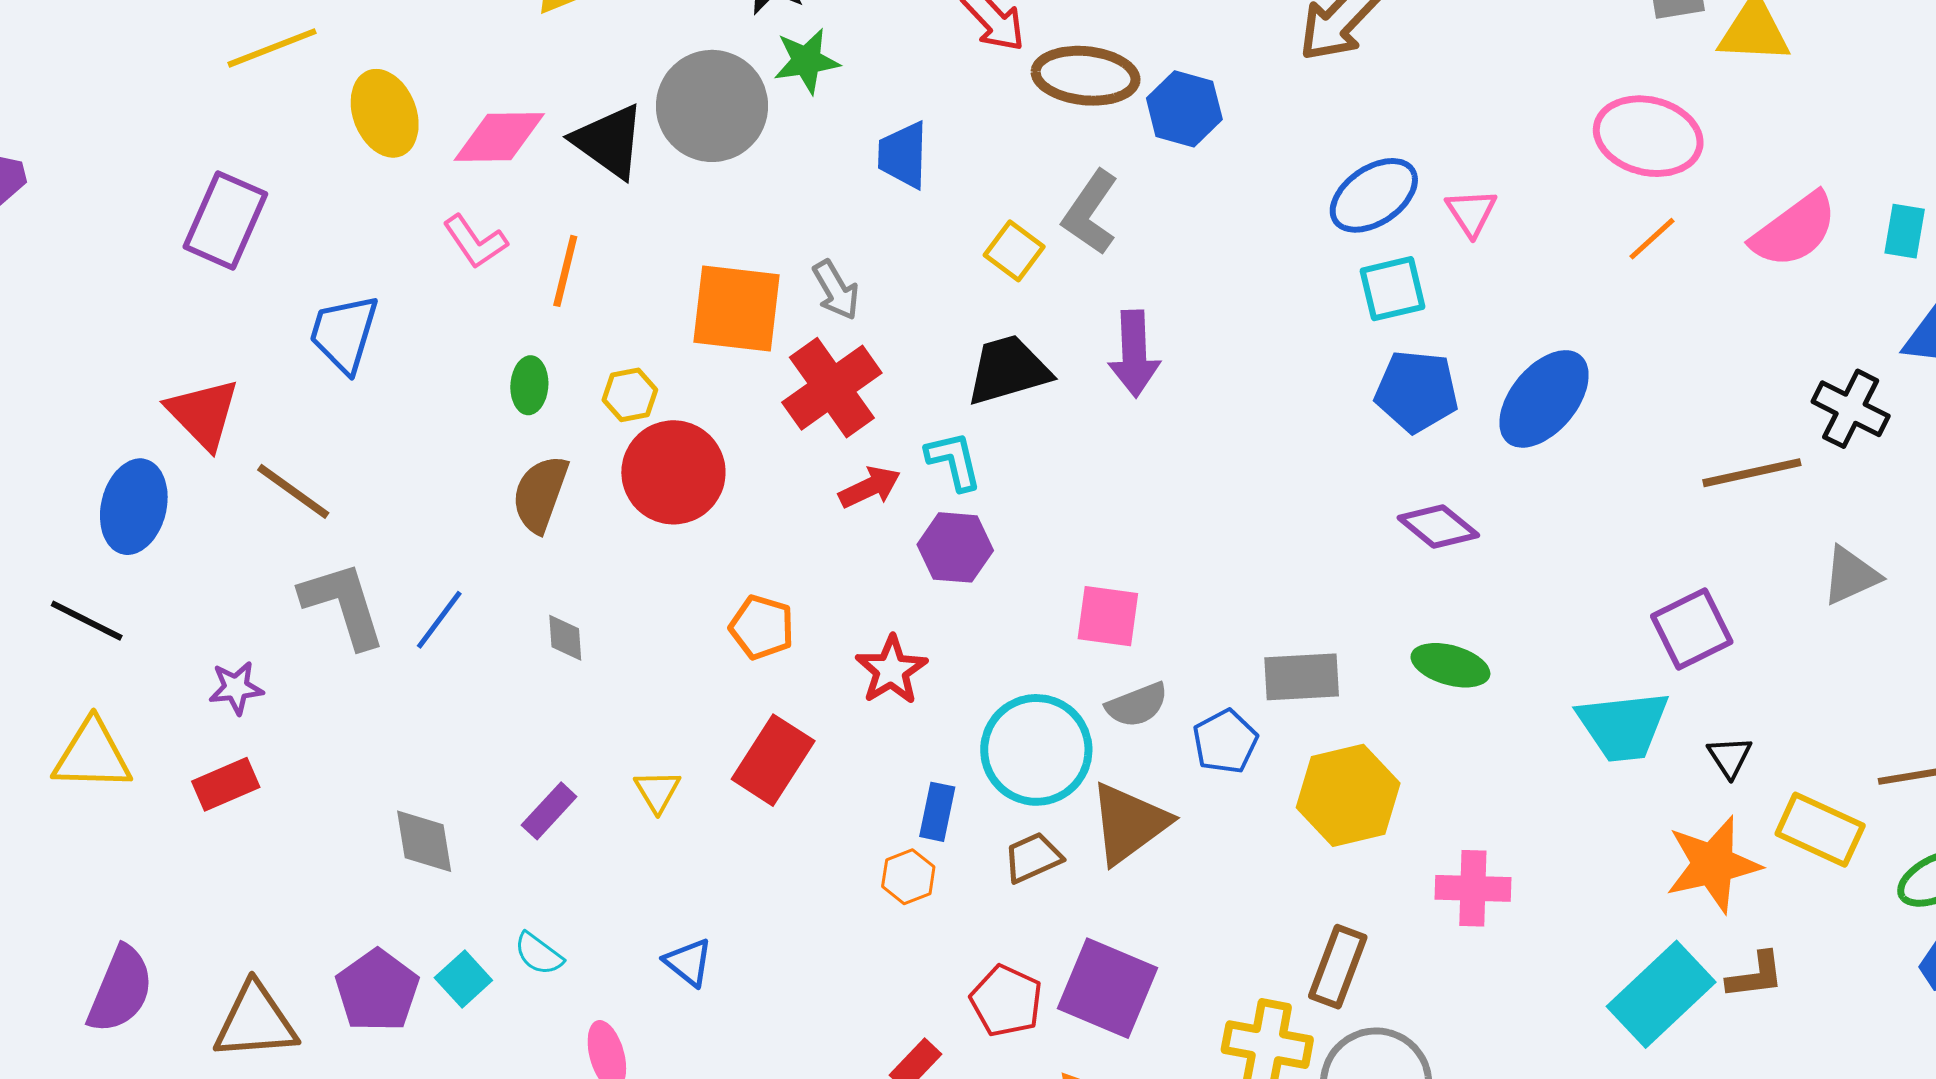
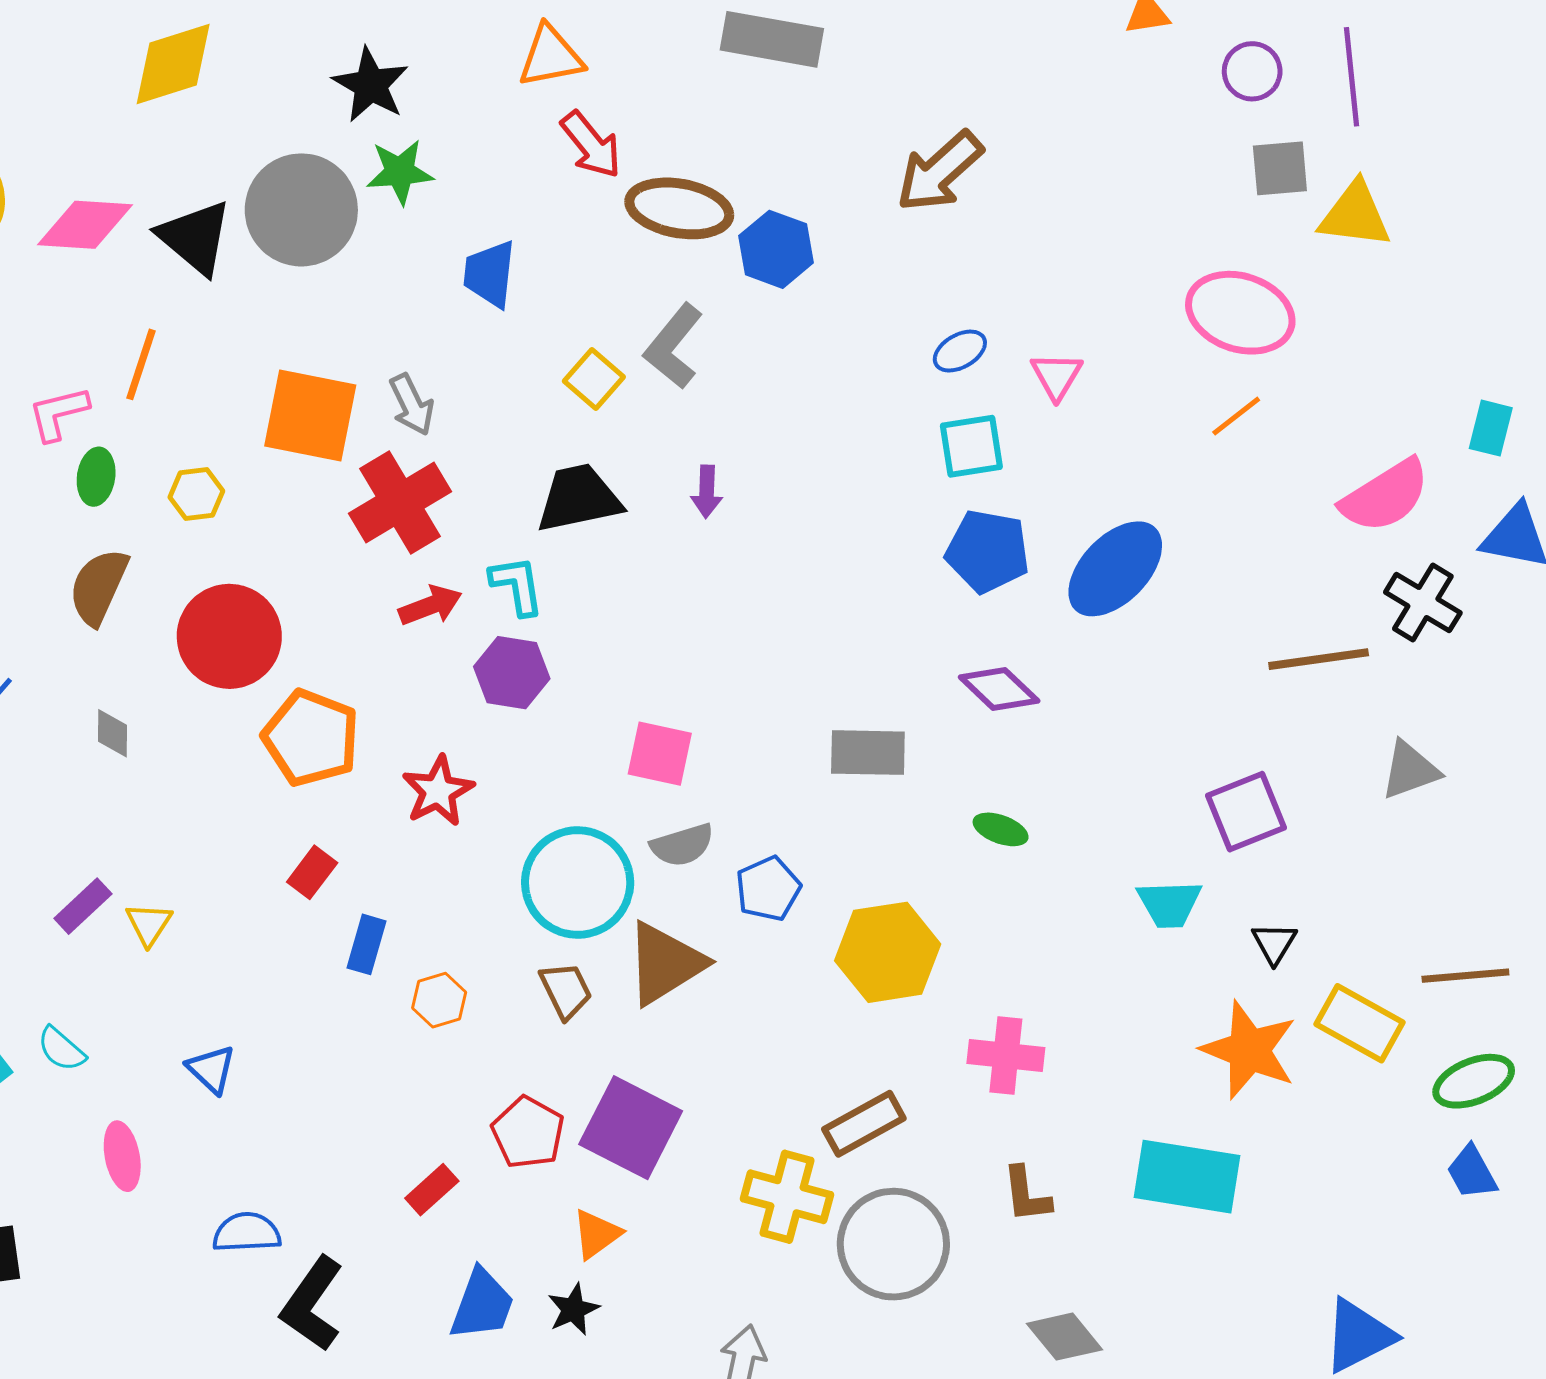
blue ellipse: (1374, 195) -> (960, 351), size x0.6
pink semicircle: (1794, 230) -> (1385, 496), moved
pink L-shape: (475, 242) -> (58, 413), moved, turned 106
purple arrow: (1134, 354) -> (707, 492), size x0.6
red circle: (673, 472) -> (229, 636), moved
orange pentagon: (762, 627) -> (311, 738), size x1.5
green ellipse: (1450, 665) -> (1001, 829), size x0.7
gray rectangle: (1302, 677) -> (868, 753), moved
cyan trapezoid: (1623, 726) -> (1169, 904), size x0.7
red rectangle: (773, 760) -> (312, 872), size x0.6
yellow triangle: (657, 791) -> (149, 924), moved
blue rectangle: (937, 812) -> (367, 944), moved
brown trapezoid: (1033, 858) -> (566, 990), turned 84
orange star: (1713, 864) -> (1249, 1050), turned 30
brown rectangle: (1338, 967) -> (864, 1124), turned 36
brown L-shape: (1755, 975) -> (1026, 1195), moved, turned 86
cyan rectangle: (1661, 994) -> (1187, 1177), turned 48

